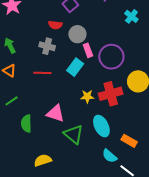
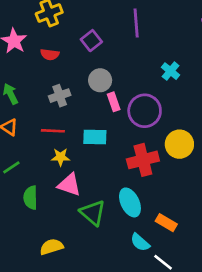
cyan cross: (131, 16) -> (171, 71), moved
red semicircle: (55, 25) -> (50, 54), moved
gray cross: (47, 46) -> (60, 96), turned -35
cyan rectangle: (75, 67) -> (95, 137), moved, turned 54
yellow star: (87, 96) -> (61, 157), moved

